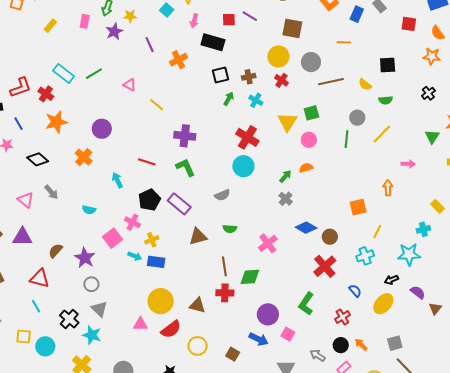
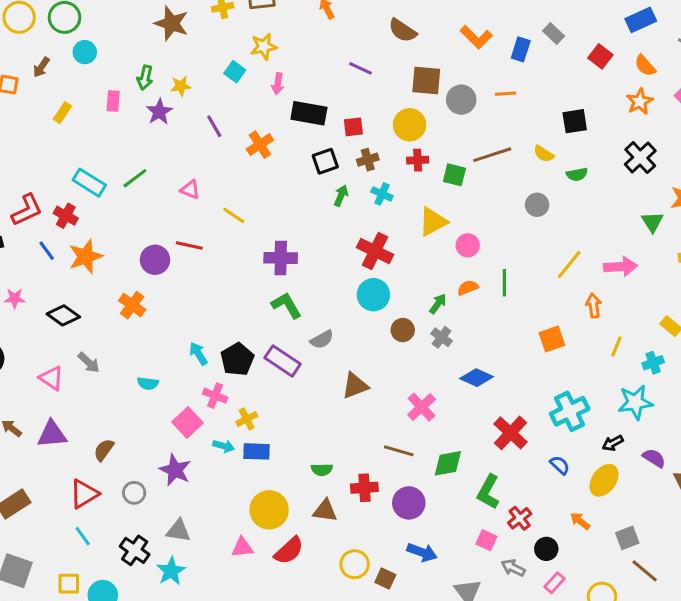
red square: (229, 20) -> (353, 127), moved
red square: (409, 24) -> (600, 56), turned 35
orange star: (432, 56) -> (640, 102), turned -30
gray circle: (311, 62) -> (461, 100), moved
red cross: (281, 80) -> (418, 160), turned -32
black cross: (428, 93) -> (640, 158), size x1.5
green square: (311, 113) -> (454, 175), moved, turned 35
yellow triangle: (288, 122) -> (433, 222), turned 35
blue line: (18, 124) -> (47, 251), moved
yellow line: (382, 134) -> (569, 265), moved
green line: (347, 139) -> (504, 283), moved
red line: (147, 162) -> (189, 246), moved
pink arrow: (408, 164) -> (620, 267), size x1.5
cyan arrow: (117, 180) -> (198, 354), moved
gray semicircle: (222, 195) -> (322, 340), moved
green semicircle: (230, 229) -> (322, 470), moved
yellow line: (377, 232) -> (616, 346), moved
brown triangle: (198, 237) -> (355, 386), moved
brown circle: (330, 237) -> (403, 330), moved
cyan cross: (365, 256) -> (570, 411), size x1.4
purple star: (85, 258) -> (175, 470), moved
brown line: (224, 266) -> (399, 451), moved, turned -60
green diamond: (250, 277) -> (448, 463), moved
red triangle: (40, 278) -> (84, 494), turned -40
gray circle: (91, 284) -> (134, 493), moved
gray triangle: (99, 309) -> (178, 531), turned -30
purple circle: (268, 314) -> (409, 503), moved
red cross: (342, 317) -> (520, 518), moved
pink square: (288, 334) -> (486, 540), moved
cyan star: (92, 335) -> (171, 571), turned 30
orange arrow: (361, 345) -> (580, 521), moved
yellow circle: (198, 346) -> (355, 564), moved

